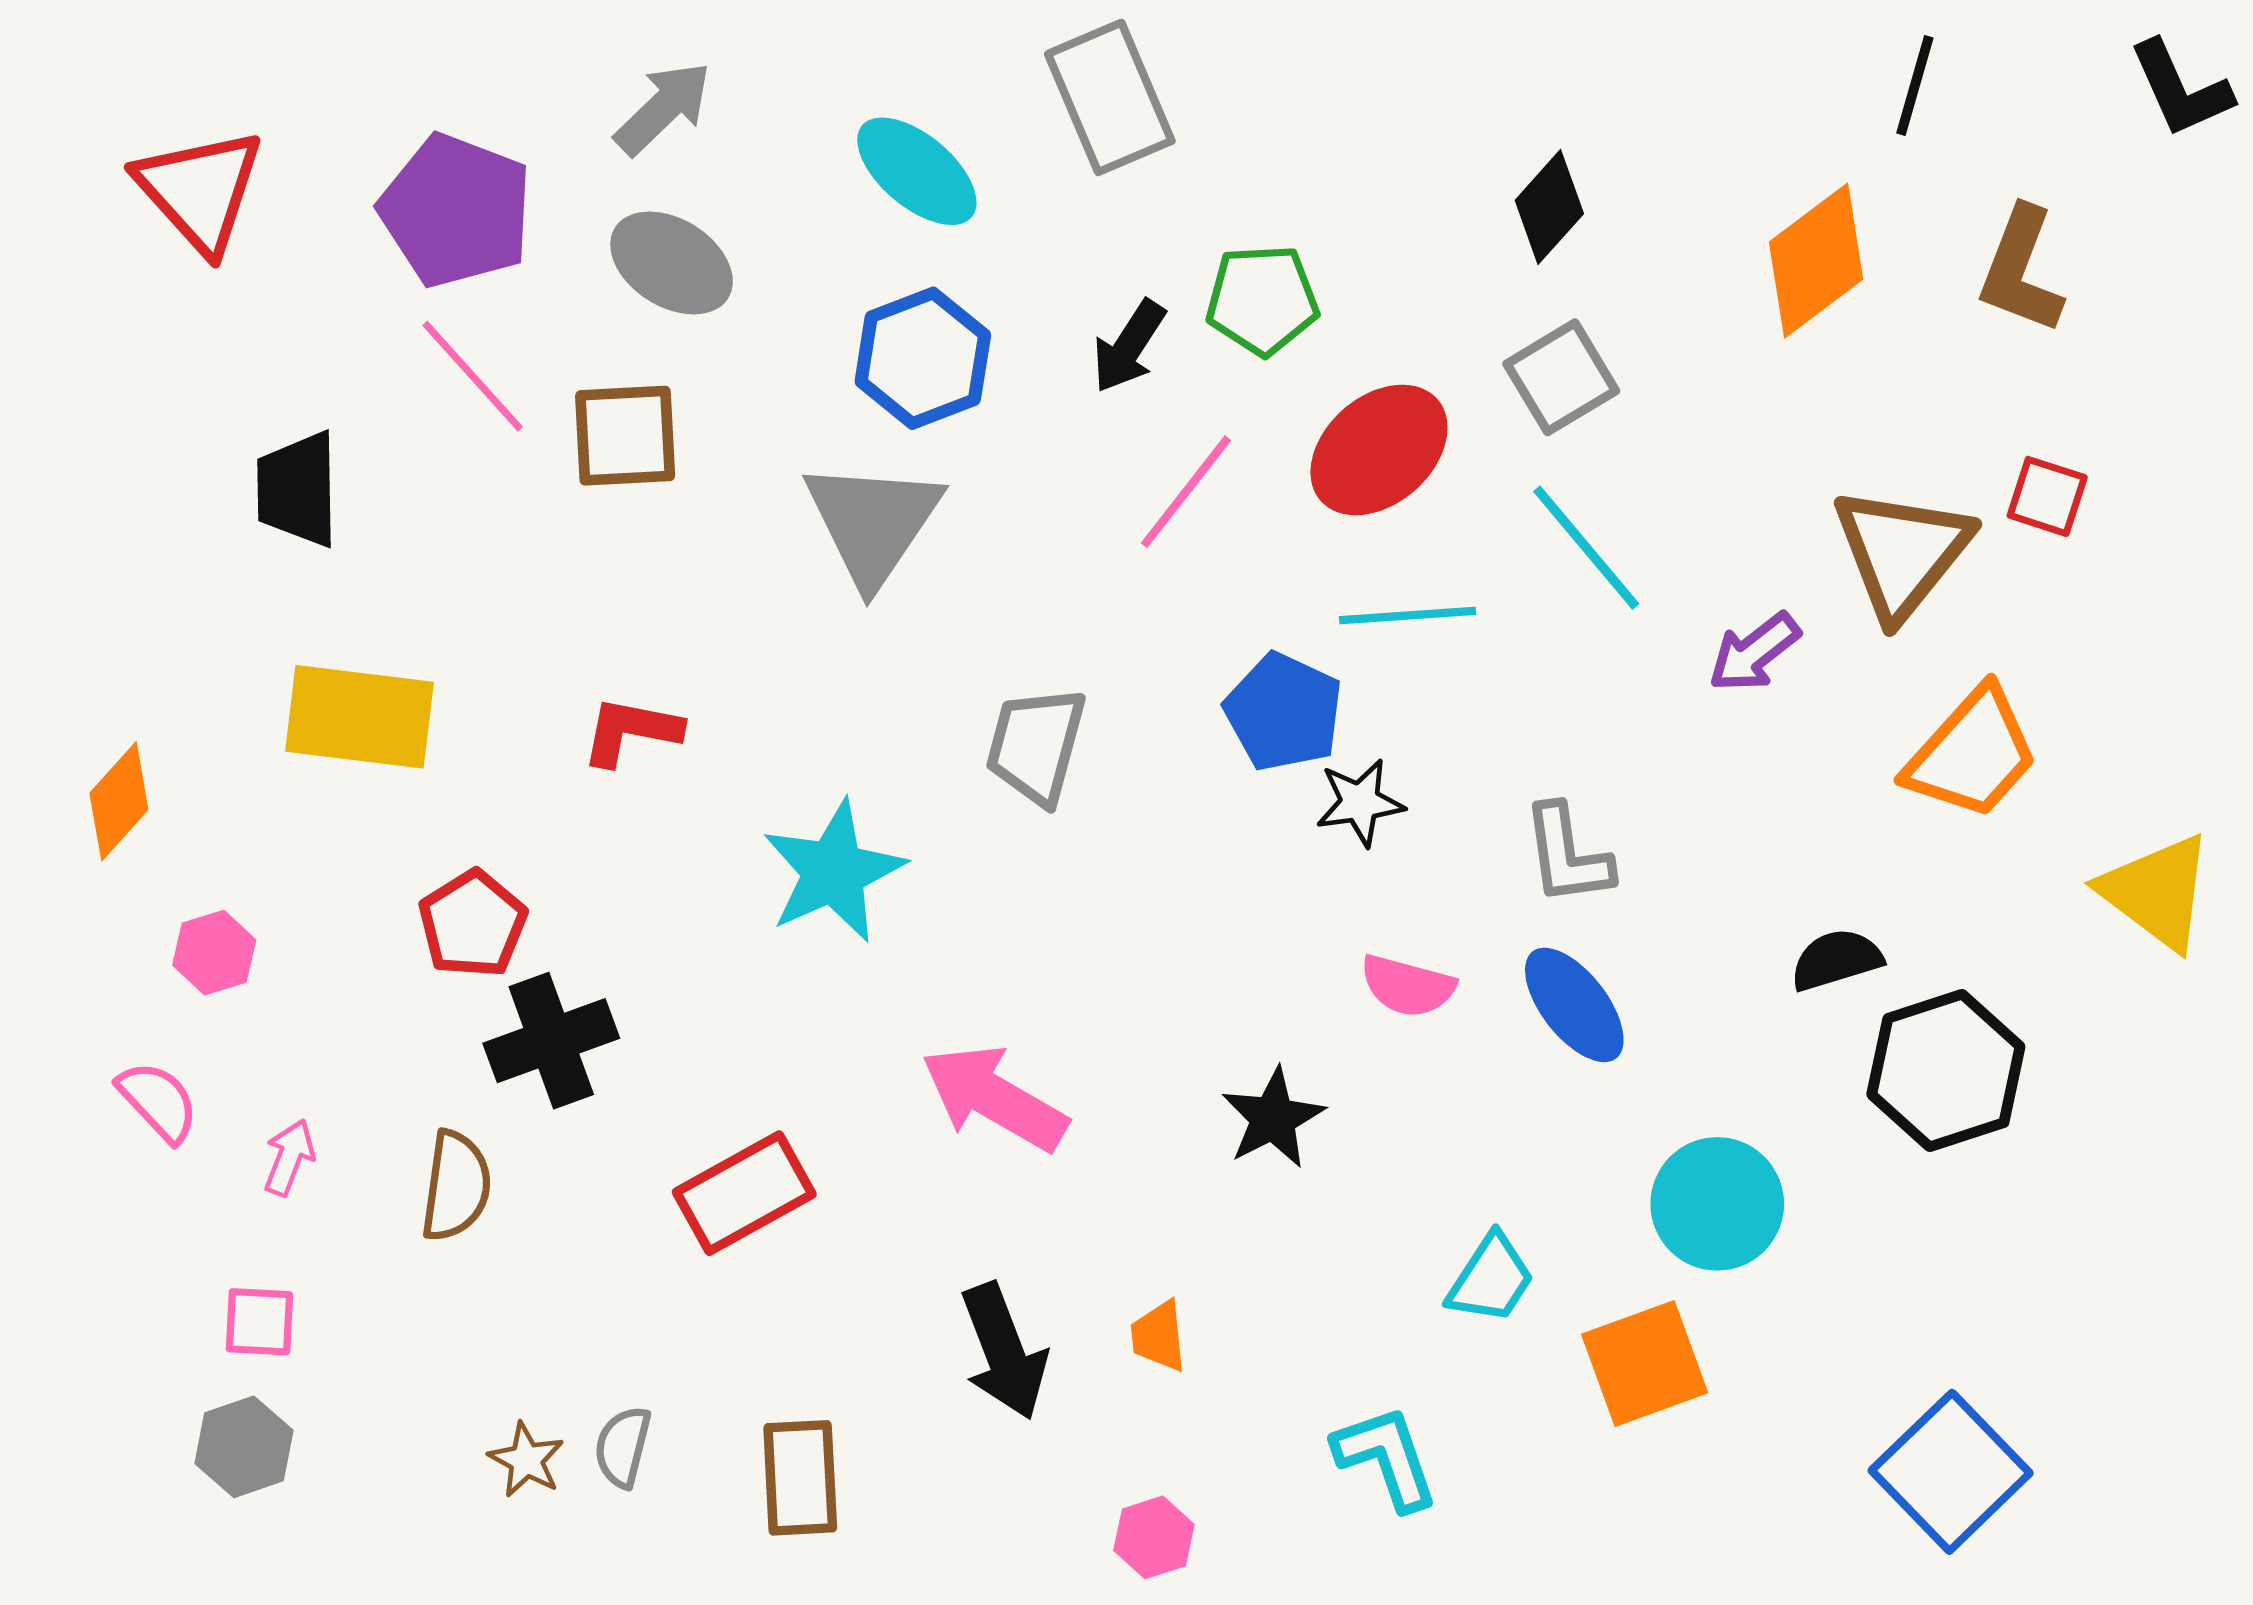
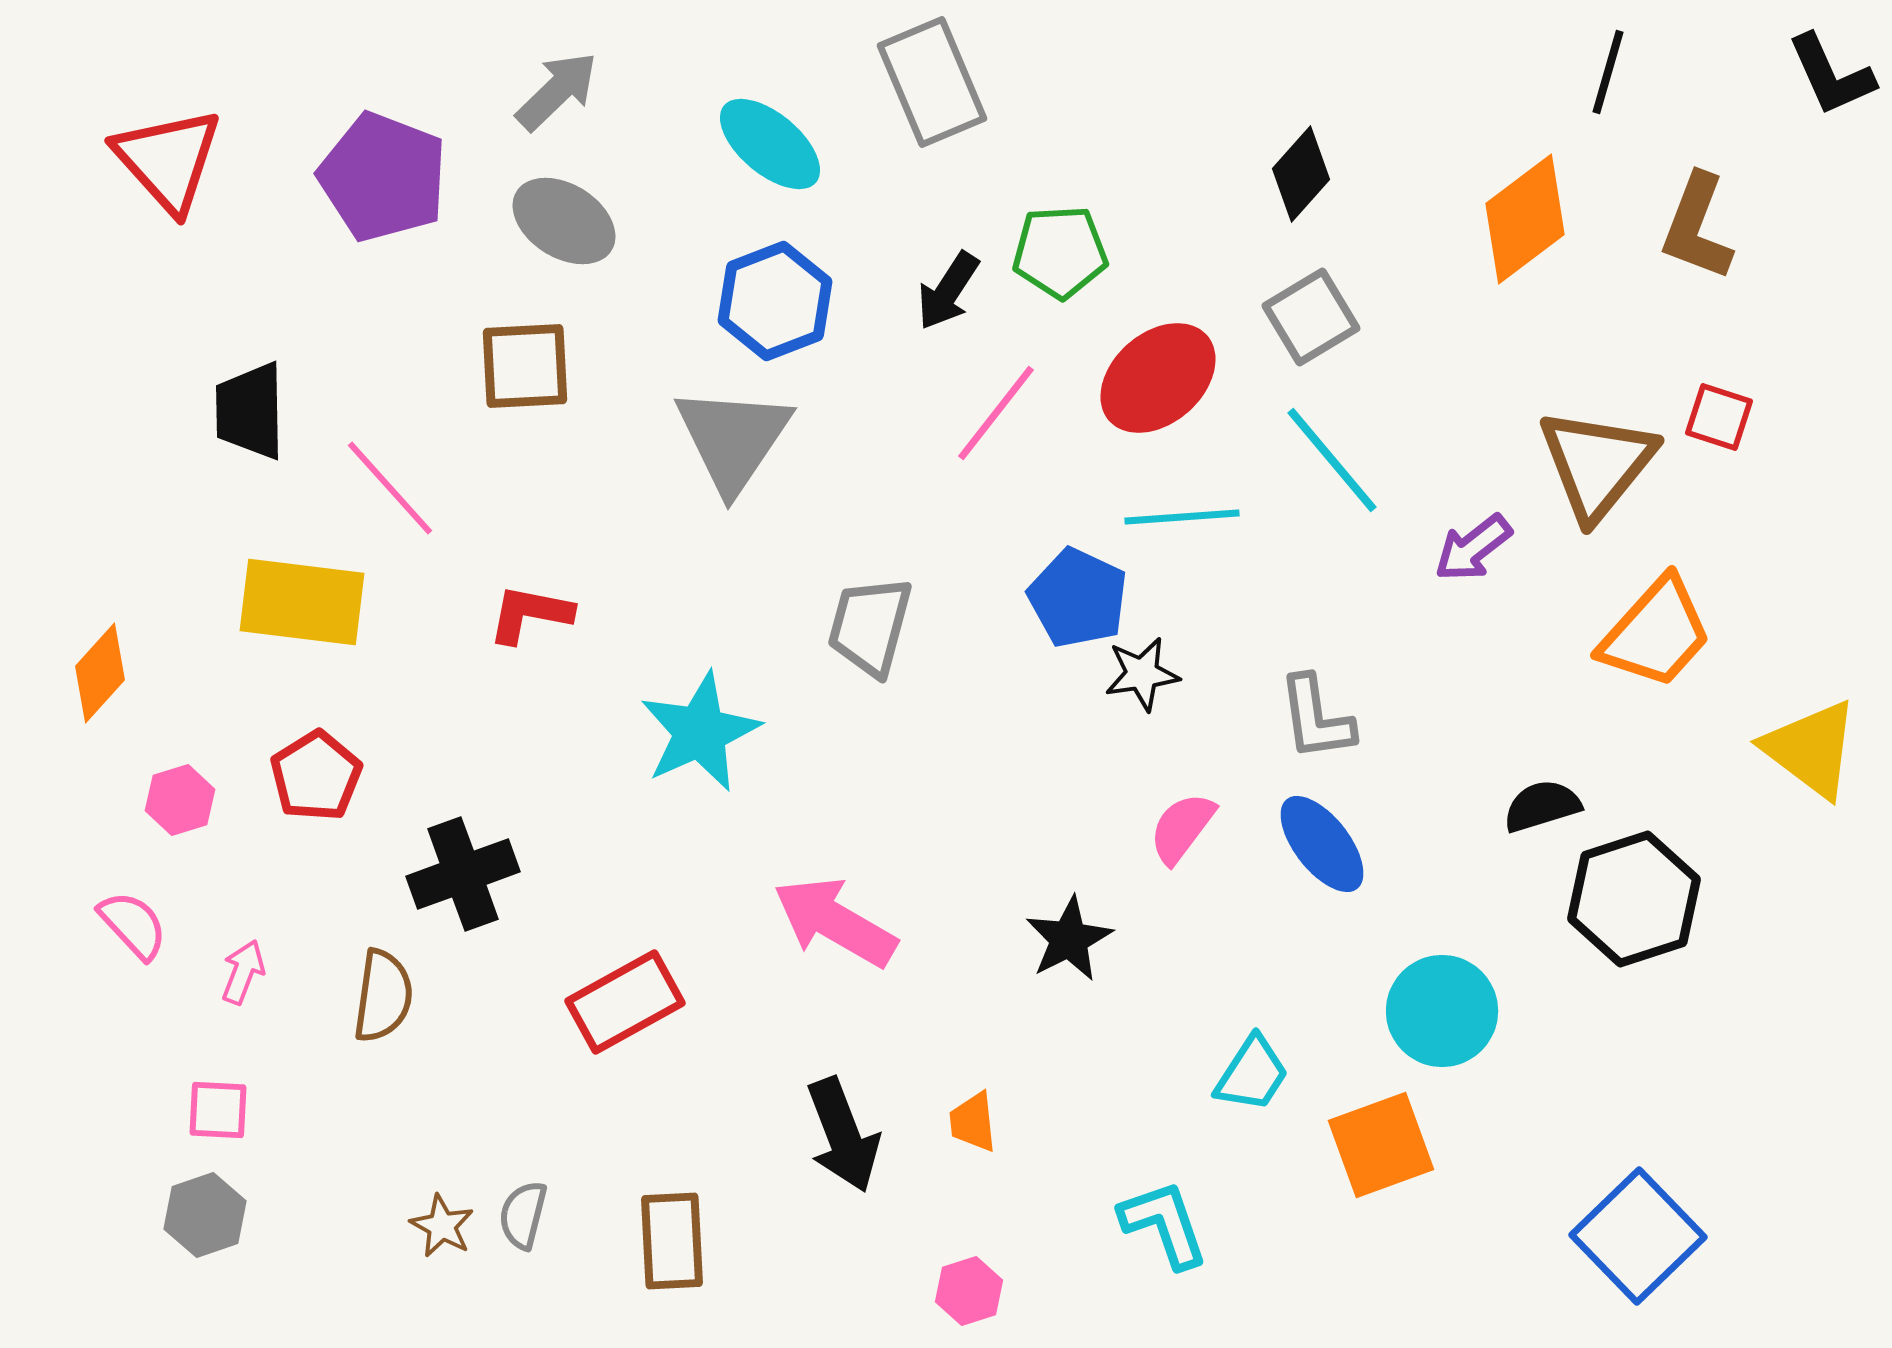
pink line: (473, 376) -> (390, 488), moved
red pentagon: (473, 924) -> (316, 776), moved
pink semicircle: (1408, 986) -> (1182, 828), turned 112

